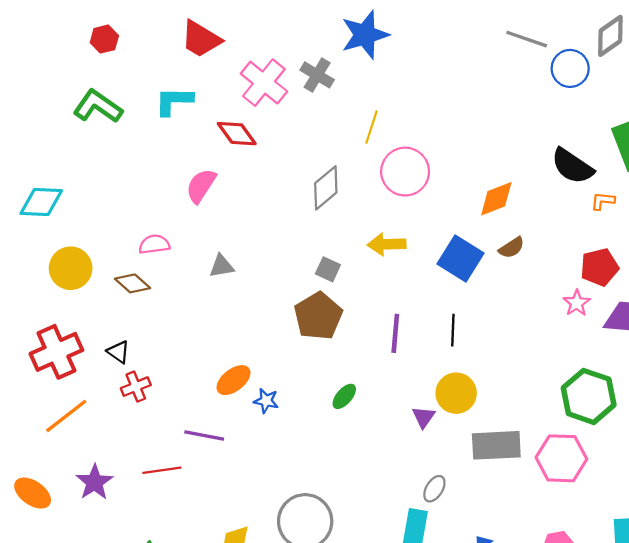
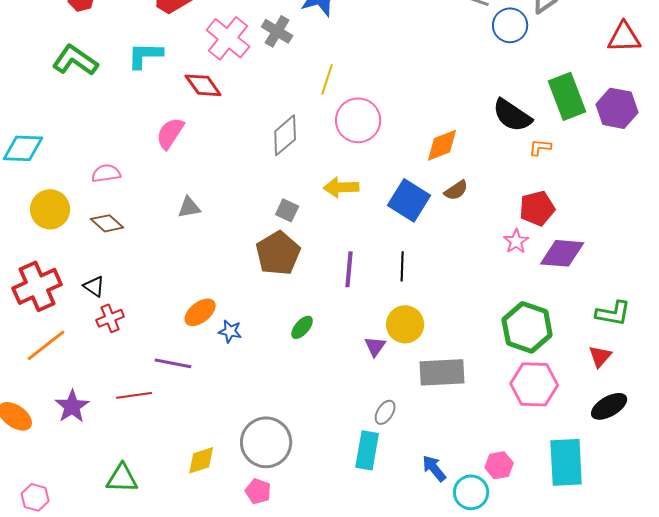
pink semicircle: (154, 244) -> (106, 173), moved
pink hexagon: (561, 458) -> (534, 384), moved

